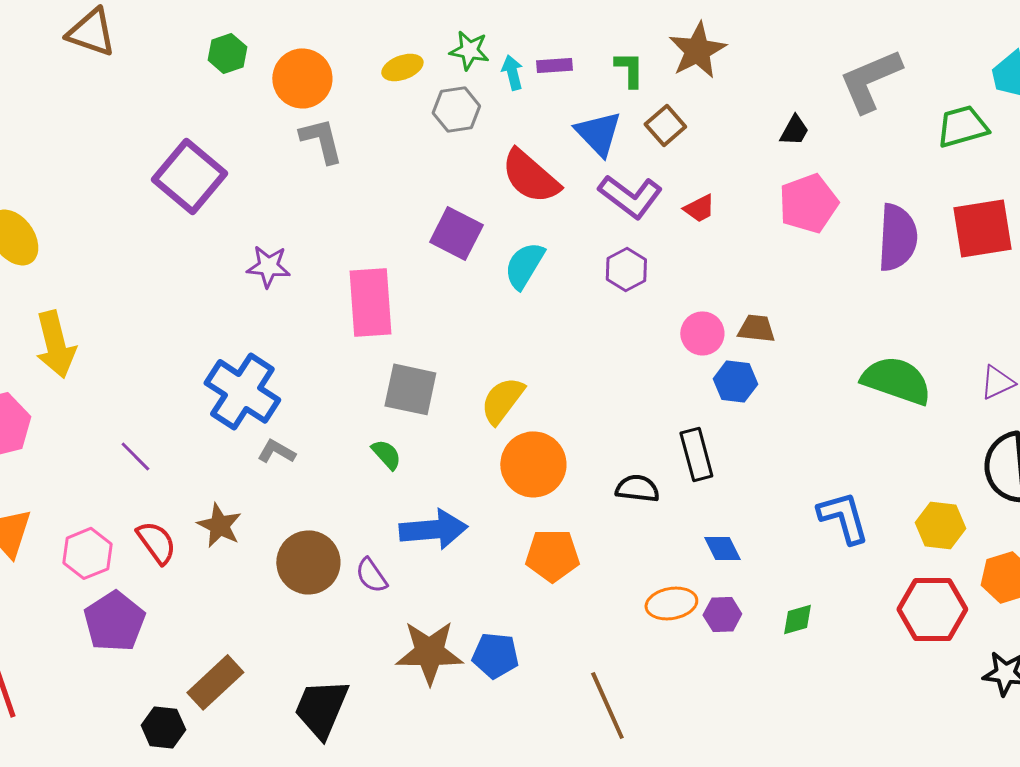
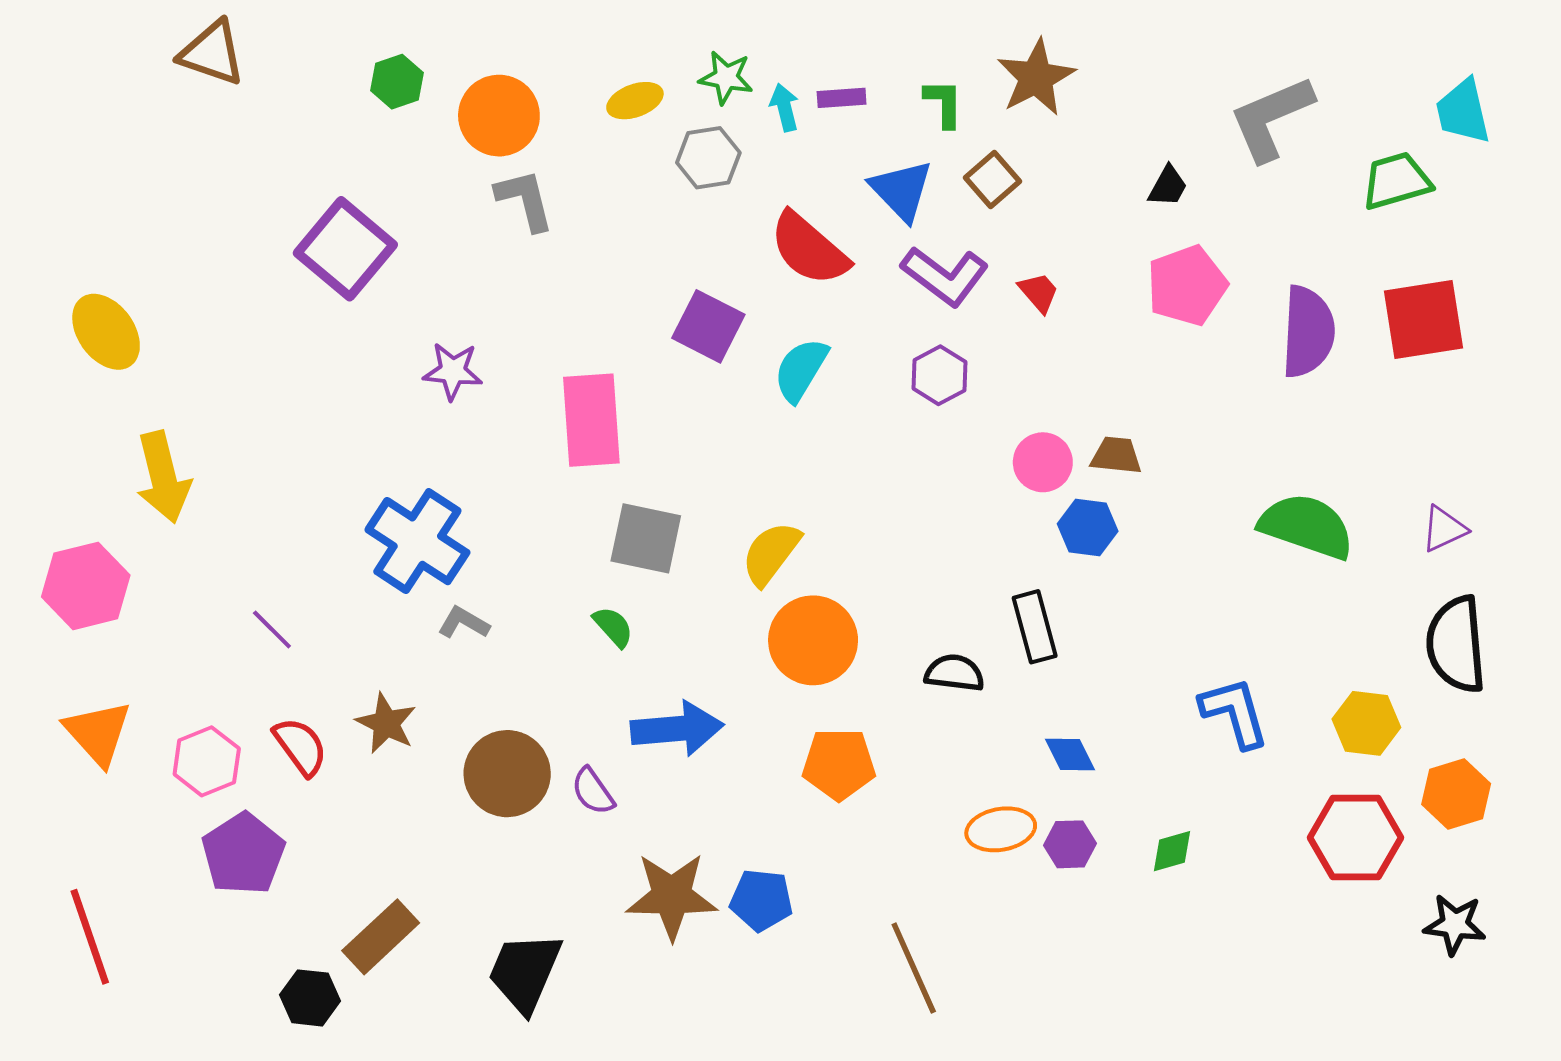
red trapezoid: (699, 208) -> (1039, 292), turned -104

